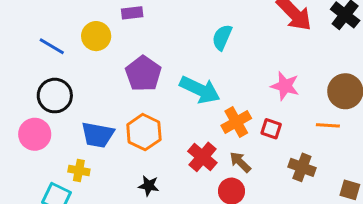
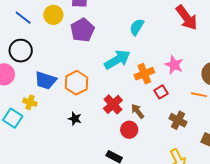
purple pentagon: (143, 74) -> (82, 30), moved
cyan arrow: (200, 90) -> (117, 60), turned -64
orange cross: (236, 122) -> (144, 74), moved
red square: (271, 129) -> (161, 92), turned 32

